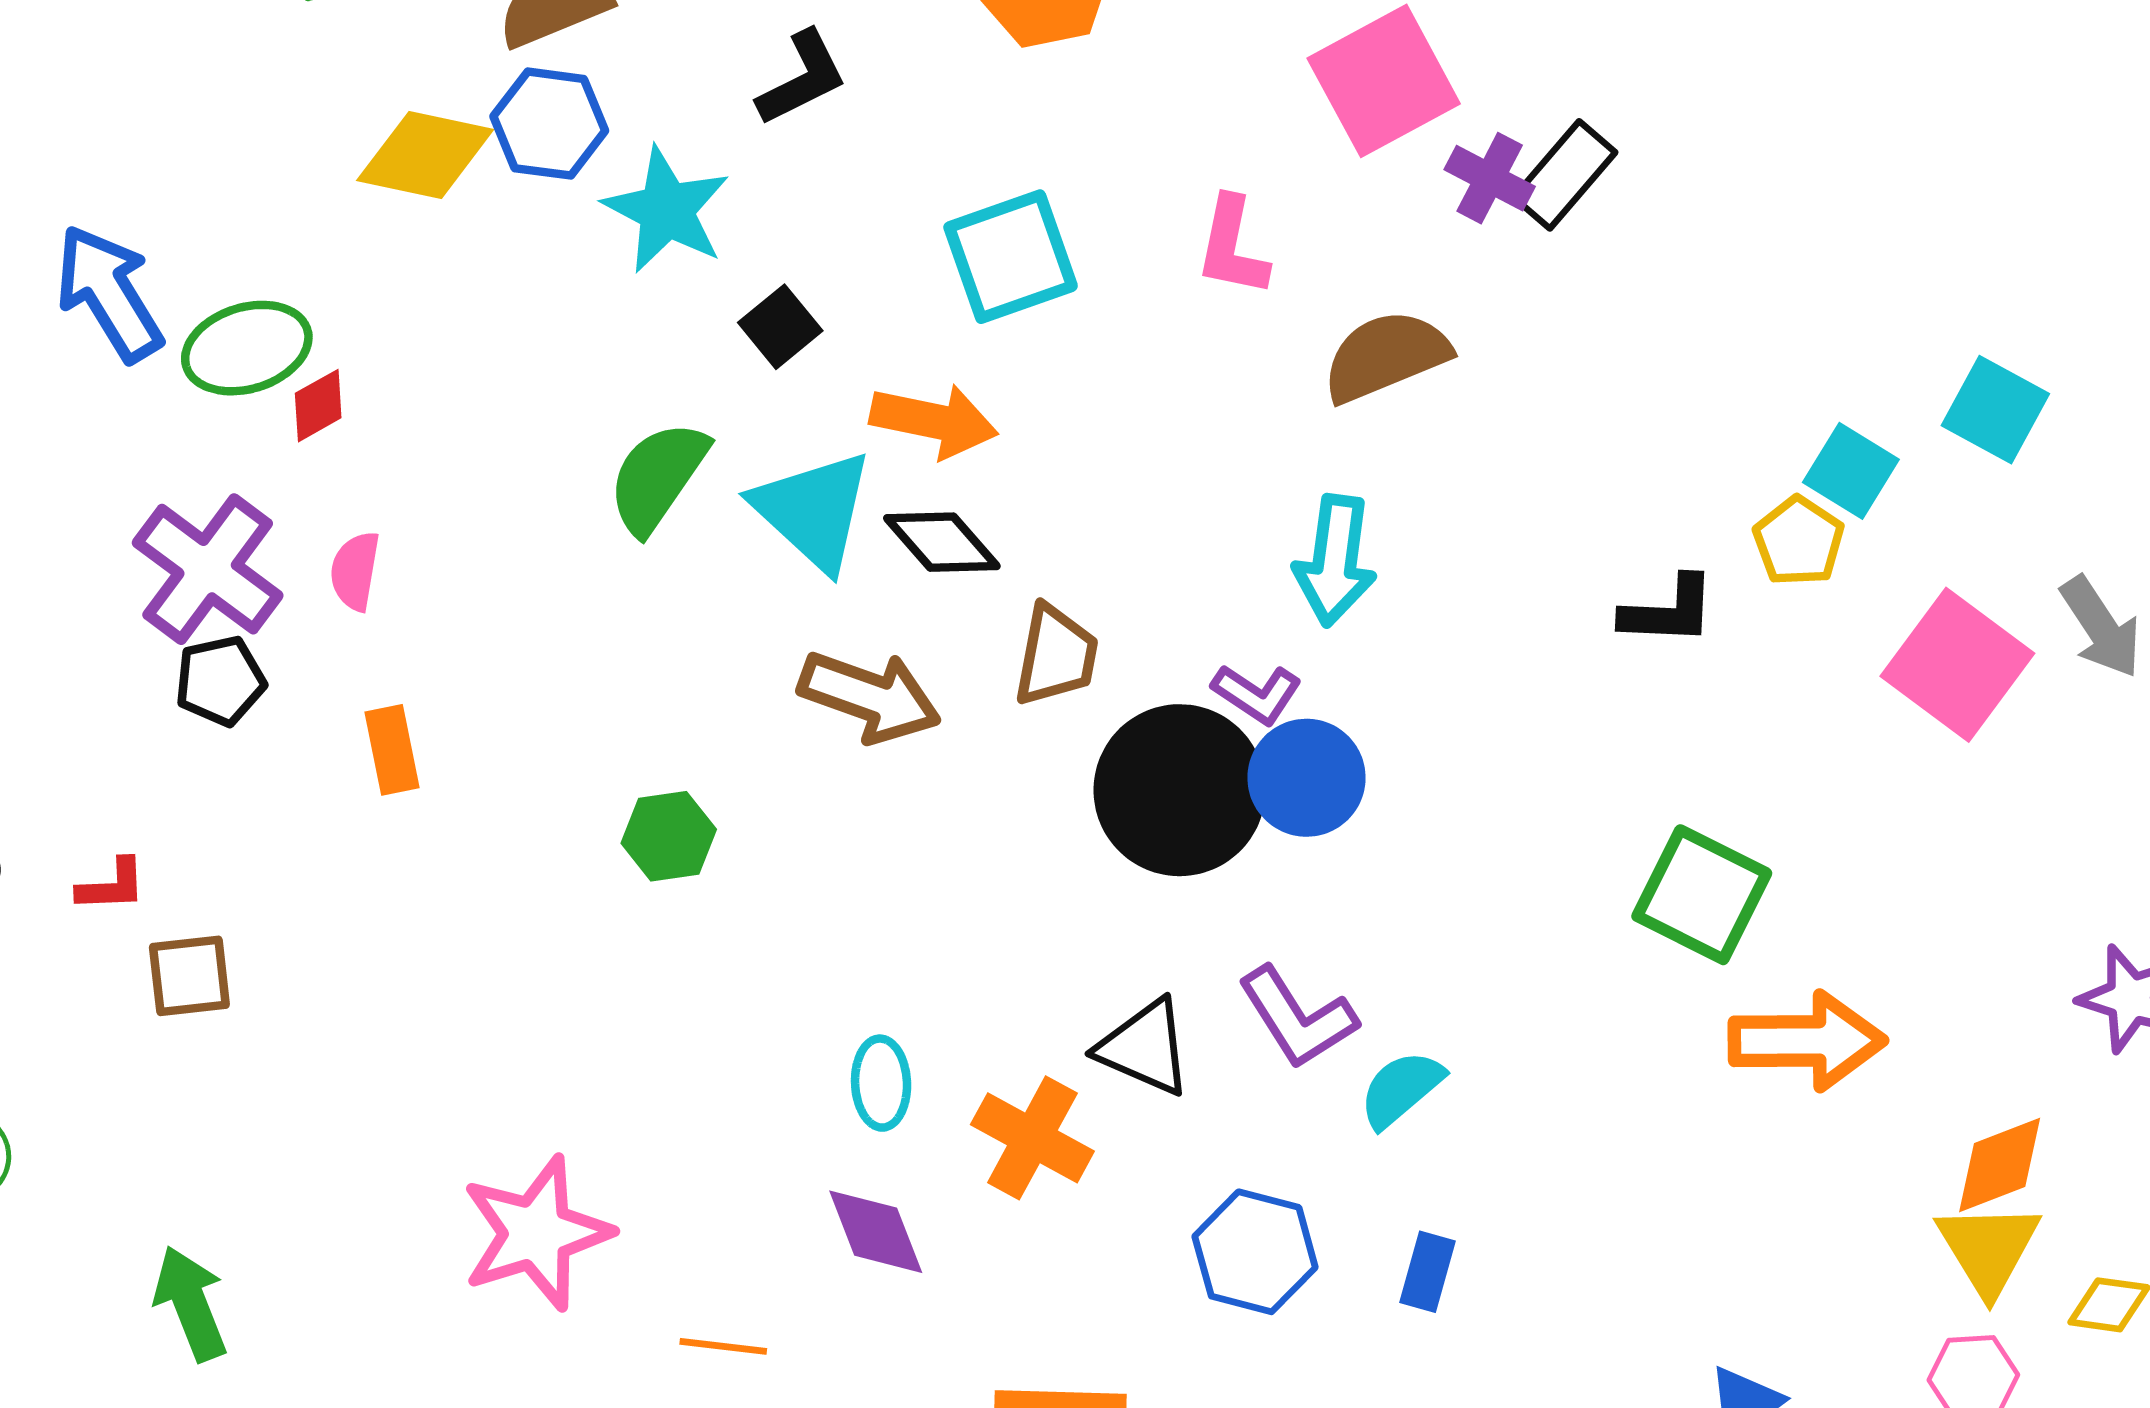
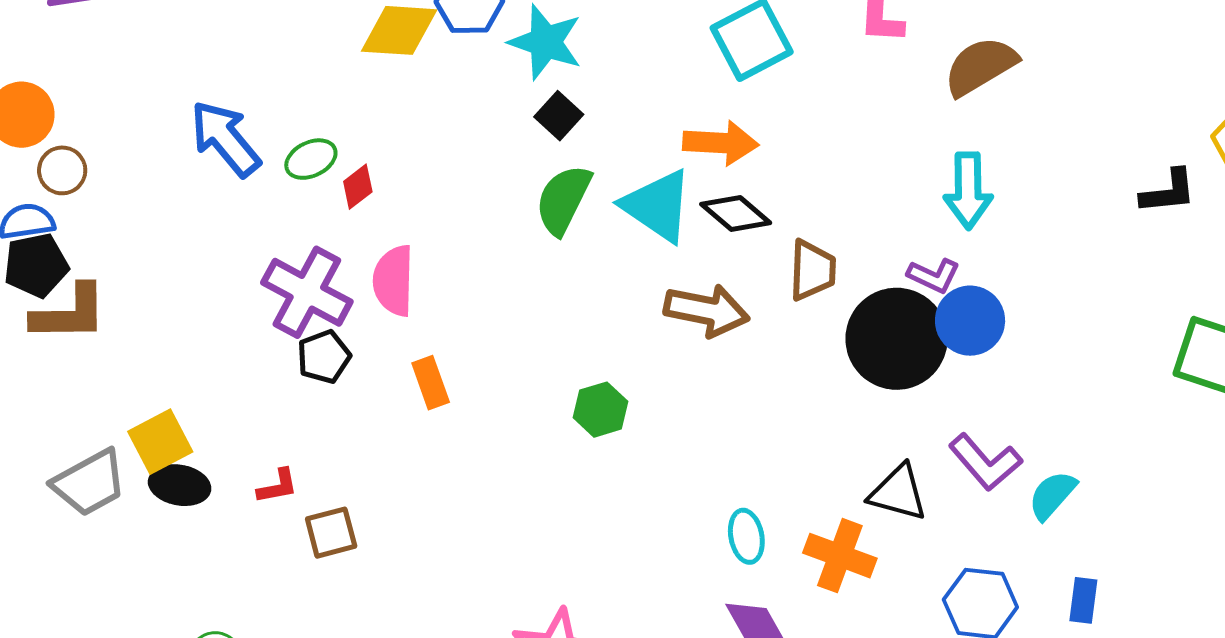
black square: (780, 327) -> (559, 116), moved
green ellipse: (247, 348) -> (311, 159), size x0.7
pink semicircle: (355, 571) -> (394, 281), size x1.5

